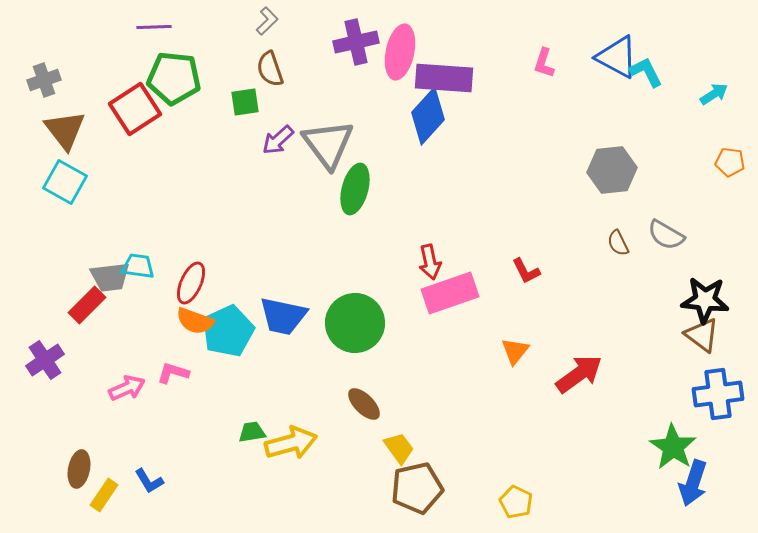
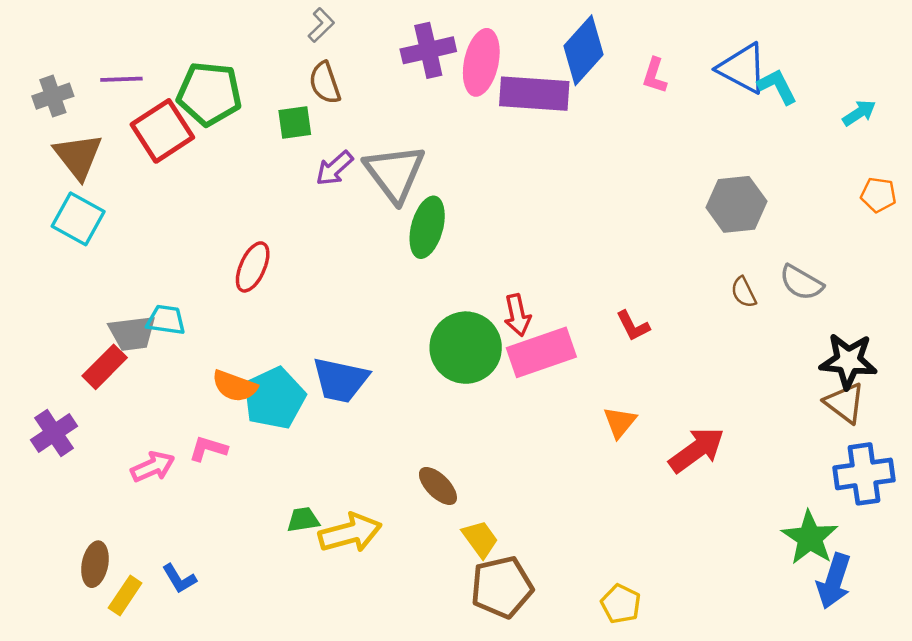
purple line: (154, 27) -> (121, 79), moved
blue diamond: (428, 116) -> (584, 50), moved
red ellipse: (191, 283) -> (253, 267), moved
green circle: (355, 323) -> (466, 348), moved

